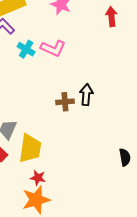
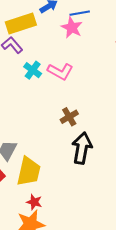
black arrow: (86, 95) -> (82, 148), moved, size x1.4
brown cross: (65, 102) -> (69, 117), moved, turned -30

